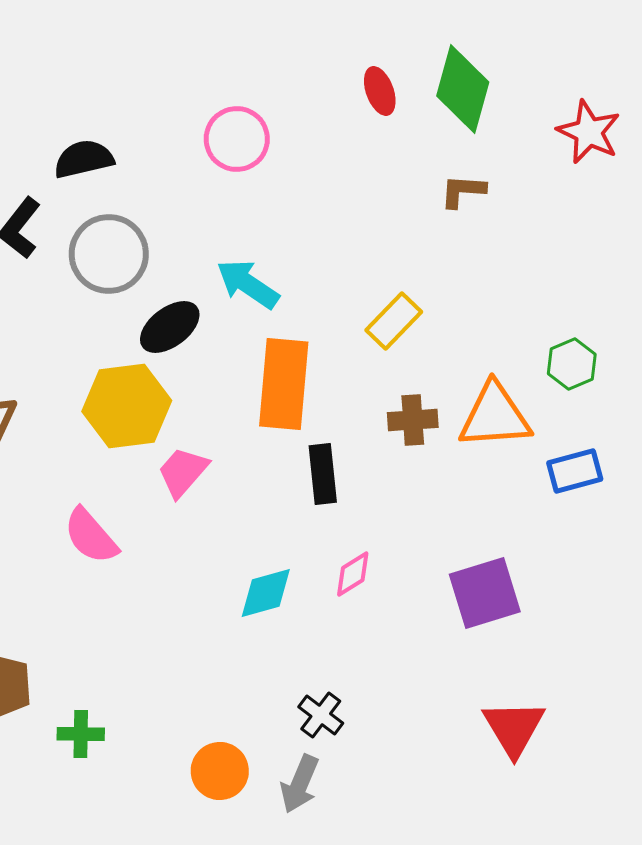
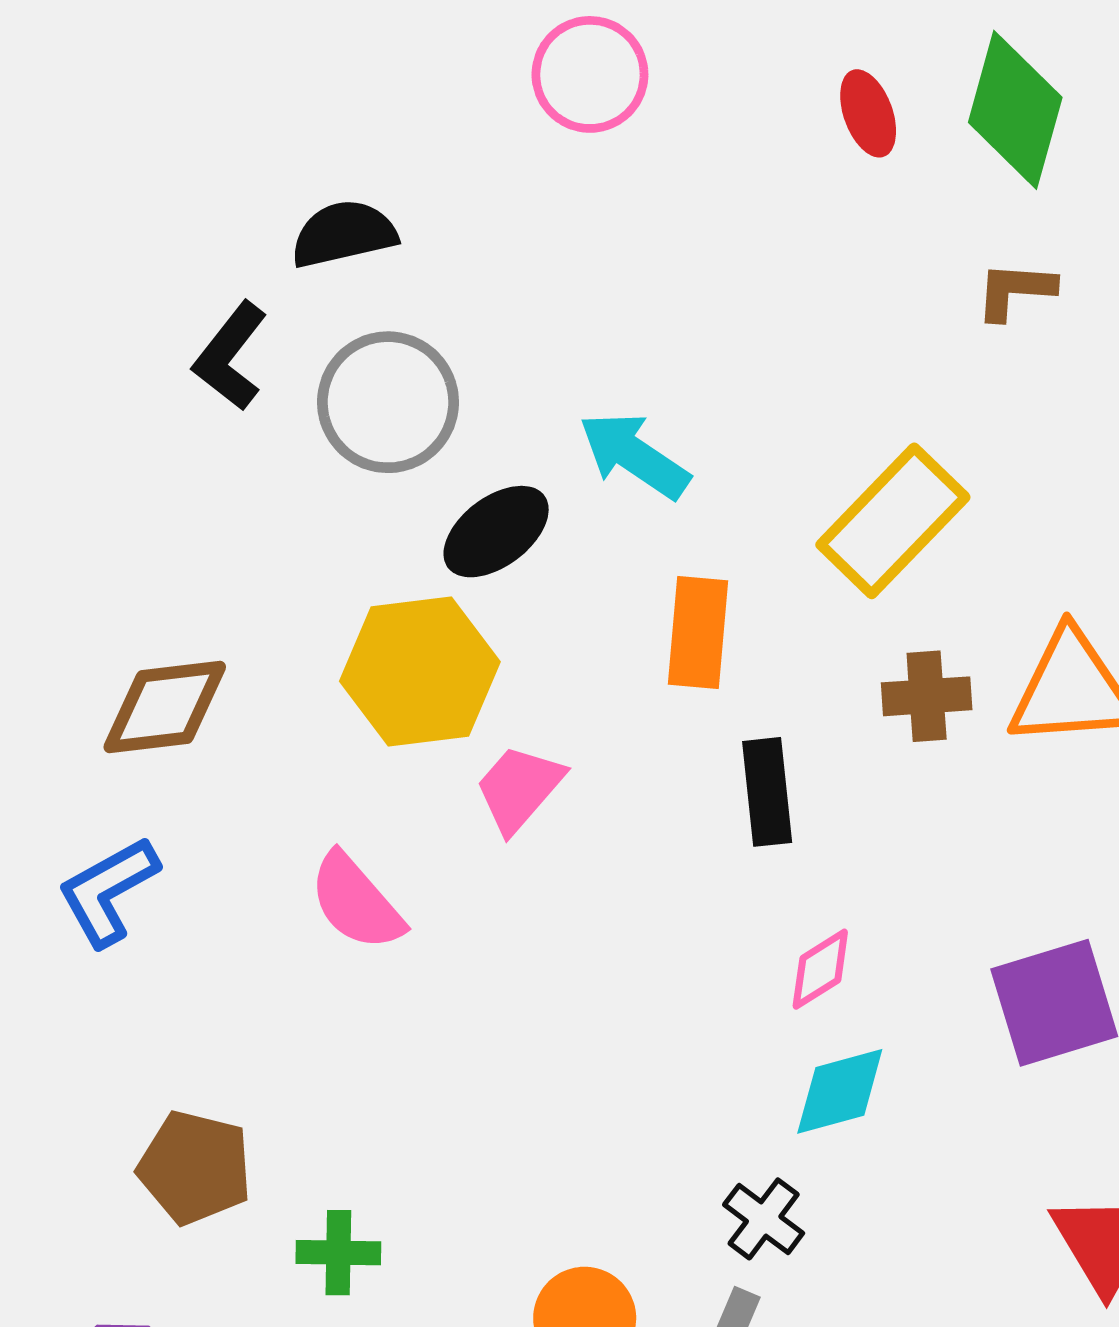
pink circle: (237, 139) -> (590, 74), moved
yellow rectangle: (394, 321) -> (893, 521), size x1.5
orange rectangle: (284, 384) -> (698, 633), size x0.7
cyan diamond: (266, 593) -> (840, 1091), moved

